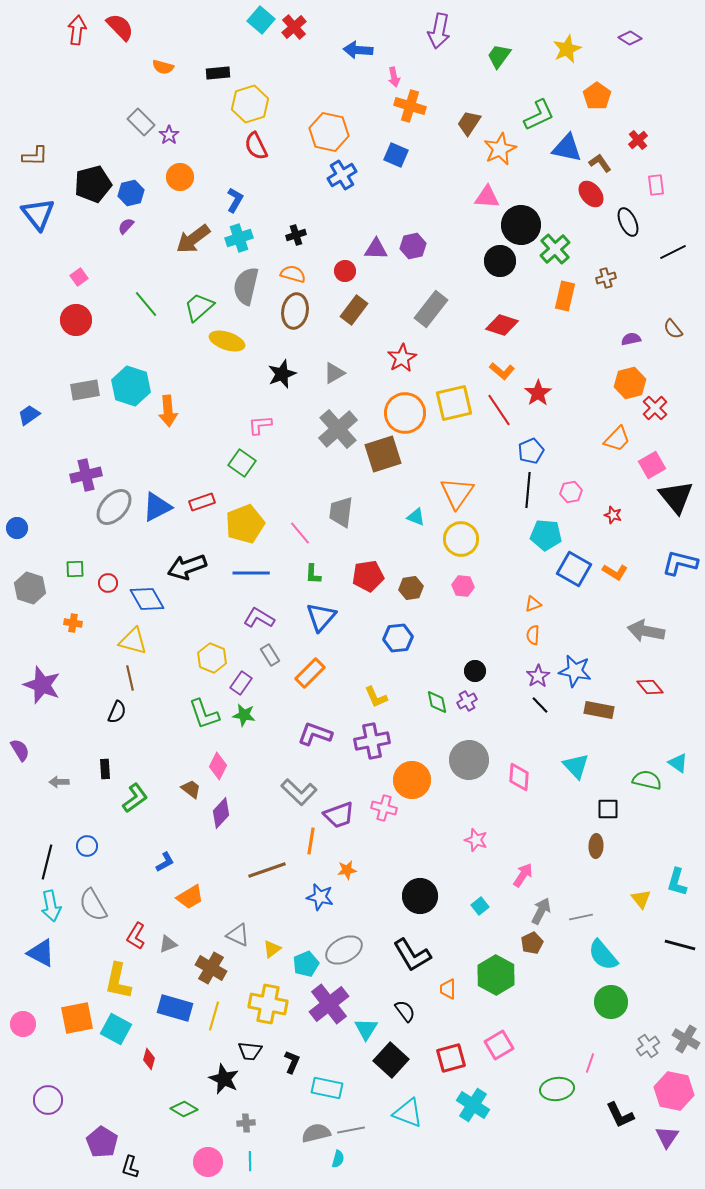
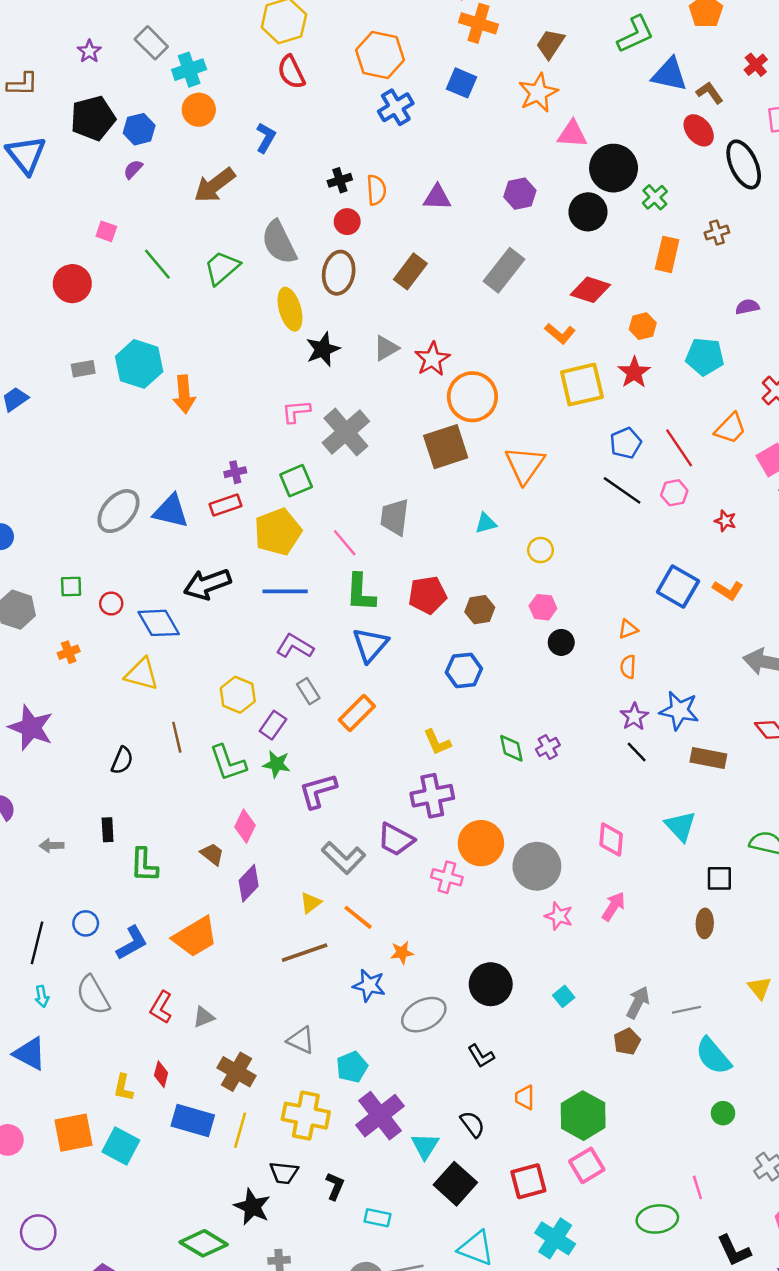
purple star: (169, 135) -> (89, 51), moved
orange star: (500, 149) -> (538, 93), moved
black ellipse: (628, 222) -> (744, 164), size x1.4
cyan cross: (239, 238) -> (189, 70), moved
purple hexagon: (413, 246) -> (520, 194), moved
green cross: (555, 249) -> (655, 197), size x0.7
red circle: (345, 271) -> (347, 222), moved
orange semicircle: (293, 274) -> (376, 190), moved, turned 70
pink square: (79, 277) -> (106, 231), moved, turned -36
gray semicircle: (246, 286) -> (279, 242), turned -39
yellow ellipse: (227, 341) -> (290, 309), moved, turned 56
red star: (402, 358) -> (432, 359), moved
orange L-shape: (502, 371) -> (560, 334), moved
orange hexagon: (630, 383) -> (643, 326), moved, size x0.7
gray rectangle: (85, 390) -> (83, 369), size x0.7
yellow square: (454, 403) -> (582, 385), moved
red line: (499, 410) -> (679, 448), moved
gray cross: (338, 429) -> (346, 432), moved
green square: (242, 463) -> (296, 481), moved, turned 32
purple cross: (86, 475) -> (235, 472), moved, size x0.6
black line: (528, 490) -> (622, 490), turned -60
orange triangle: (457, 493) -> (525, 465), moved
blue triangle: (157, 507) -> (171, 511), turned 40
cyan triangle: (416, 517) -> (486, 523), turned -36
cyan pentagon: (546, 535) -> (705, 357), moved
yellow circle: (461, 539) -> (541, 550), size x0.6
green L-shape: (313, 574) -> (361, 593), size x1.6
orange cross: (73, 623) -> (69, 652), turned -30
black circle: (475, 671) -> (561, 642), moved
brown line: (130, 678) -> (177, 737), moved
purple L-shape: (315, 734) -> (318, 791), moved, turned -36
gray circle: (469, 760) -> (537, 866), moved
green L-shape: (135, 798) -> (144, 865), turned 128
purple trapezoid: (339, 815) -> (396, 839), moved, turned 48
orange line: (311, 841) -> (358, 917), turned -60
blue L-shape: (165, 862) -> (132, 943), moved, size x1.4
pink arrow: (523, 875) -> (614, 906), moved
orange trapezoid: (190, 897) -> (195, 937), moved, size x1.4
cyan arrow: (51, 906) -> (42, 996), size x0.6
gray triangle: (238, 935) -> (301, 1040), moved
red L-shape: (136, 936) -> (161, 1007), moved
gray triangle: (168, 944) -> (204, 1017), moved
yellow triangle: (272, 949) -> (311, 903), moved
gray ellipse: (344, 950) -> (424, 1015), moved
black L-shape: (412, 955) -> (481, 1056), size x0.6
green hexagon: (496, 975) -> (583, 1116), moved
yellow L-shape: (118, 981) -> (123, 1088), size x0.6
green circle: (611, 1002) -> (723, 1113), size x0.6
red diamond: (149, 1059) -> (161, 1074), moved
pink line: (590, 1063) -> (697, 1187), turned -36
cyan rectangle: (327, 1088) -> (378, 1218), size x0.7
green diamond: (184, 1109) -> (204, 1243), size x1.4

